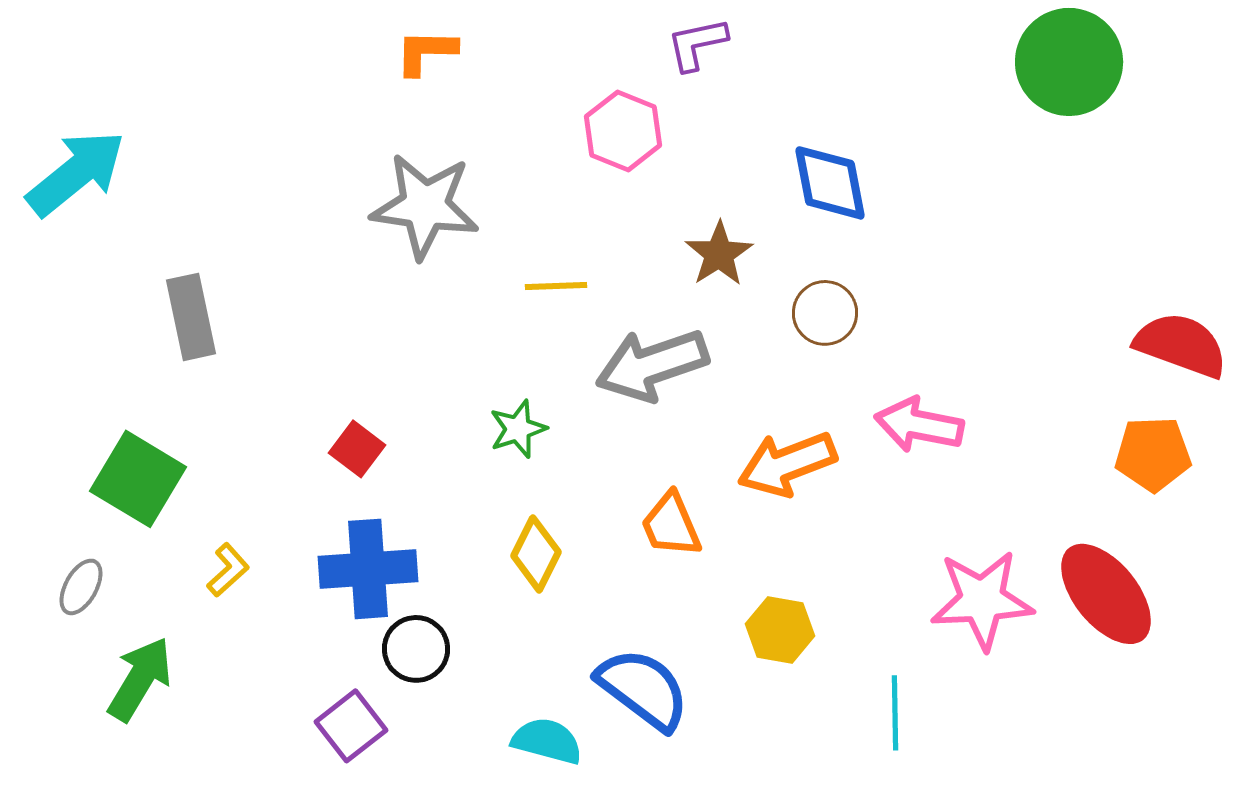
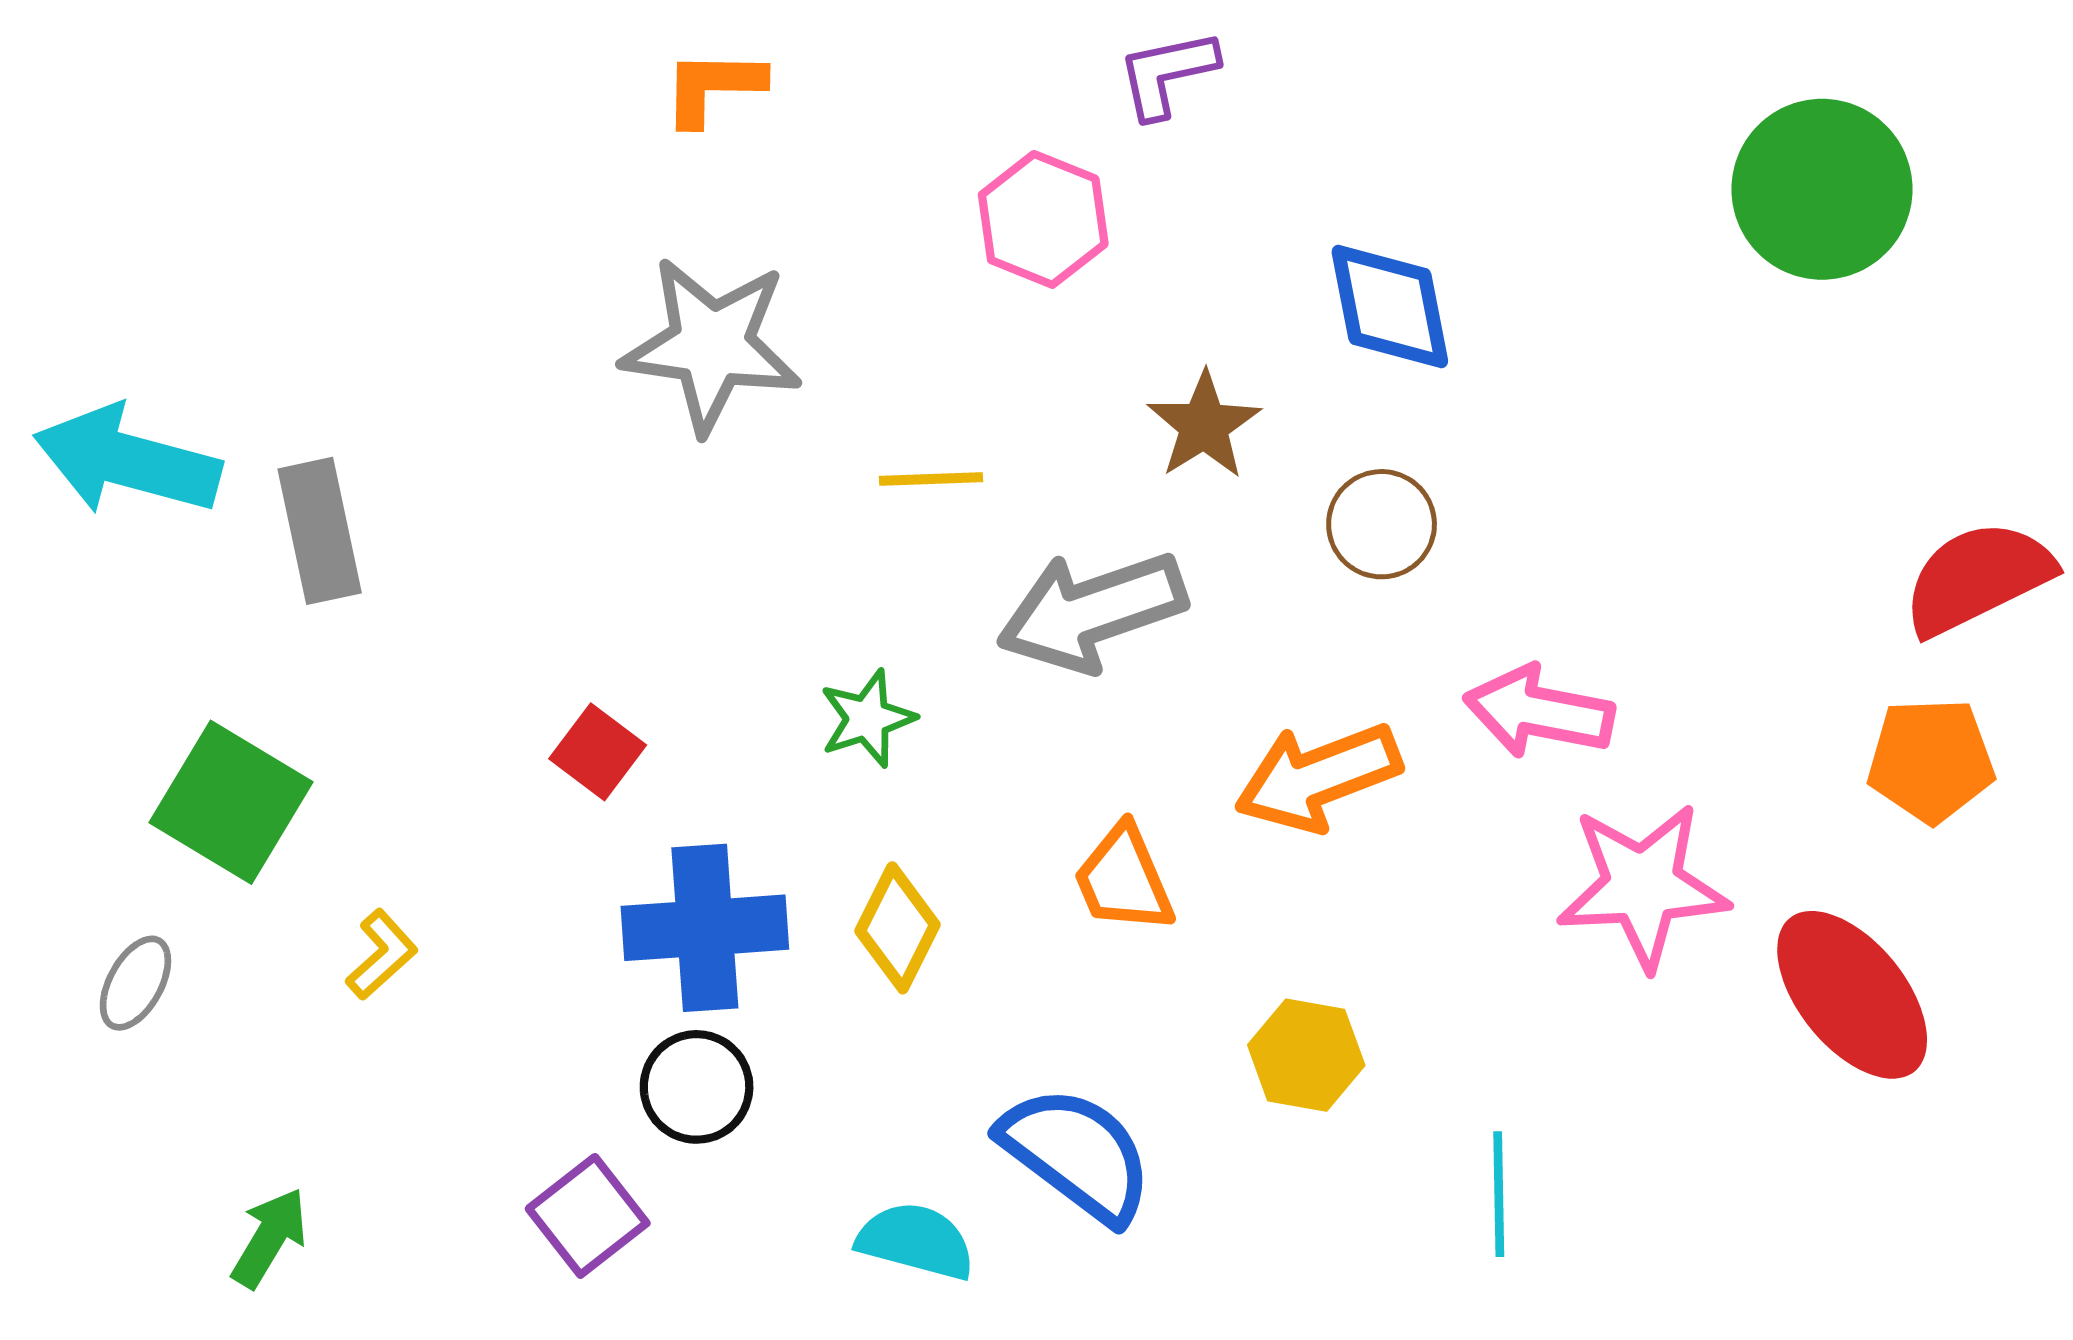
green circle: (1069, 62) -> (1822, 189), moved
cyan arrow: (76, 173) -> (127, 461), moved, turned -126
red semicircle: (1181, 345) -> (1978, 578), turned -46
blue cross: (368, 569) -> (705, 928), moved
pink star: (982, 600) -> (1643, 886), moved
green arrow: (140, 679) -> (269, 1238), moved, size x0.7

